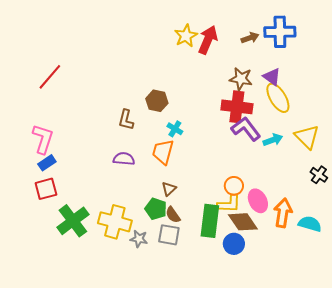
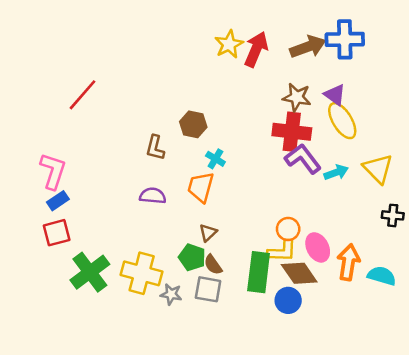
brown arrow: (250, 38) -> (308, 47), size x1.6
red line: (50, 77) -> (82, 95), moved
black cross: (319, 175) -> (393, 215), turned -30

